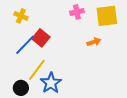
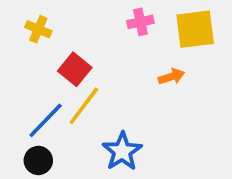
blue line: (25, 45) -> (46, 120), moved
yellow line: (37, 70) -> (84, 106), moved
blue star: (51, 83) -> (122, 151), moved

